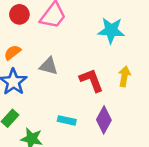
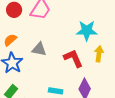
cyan star: (111, 30) -> (87, 31), moved

